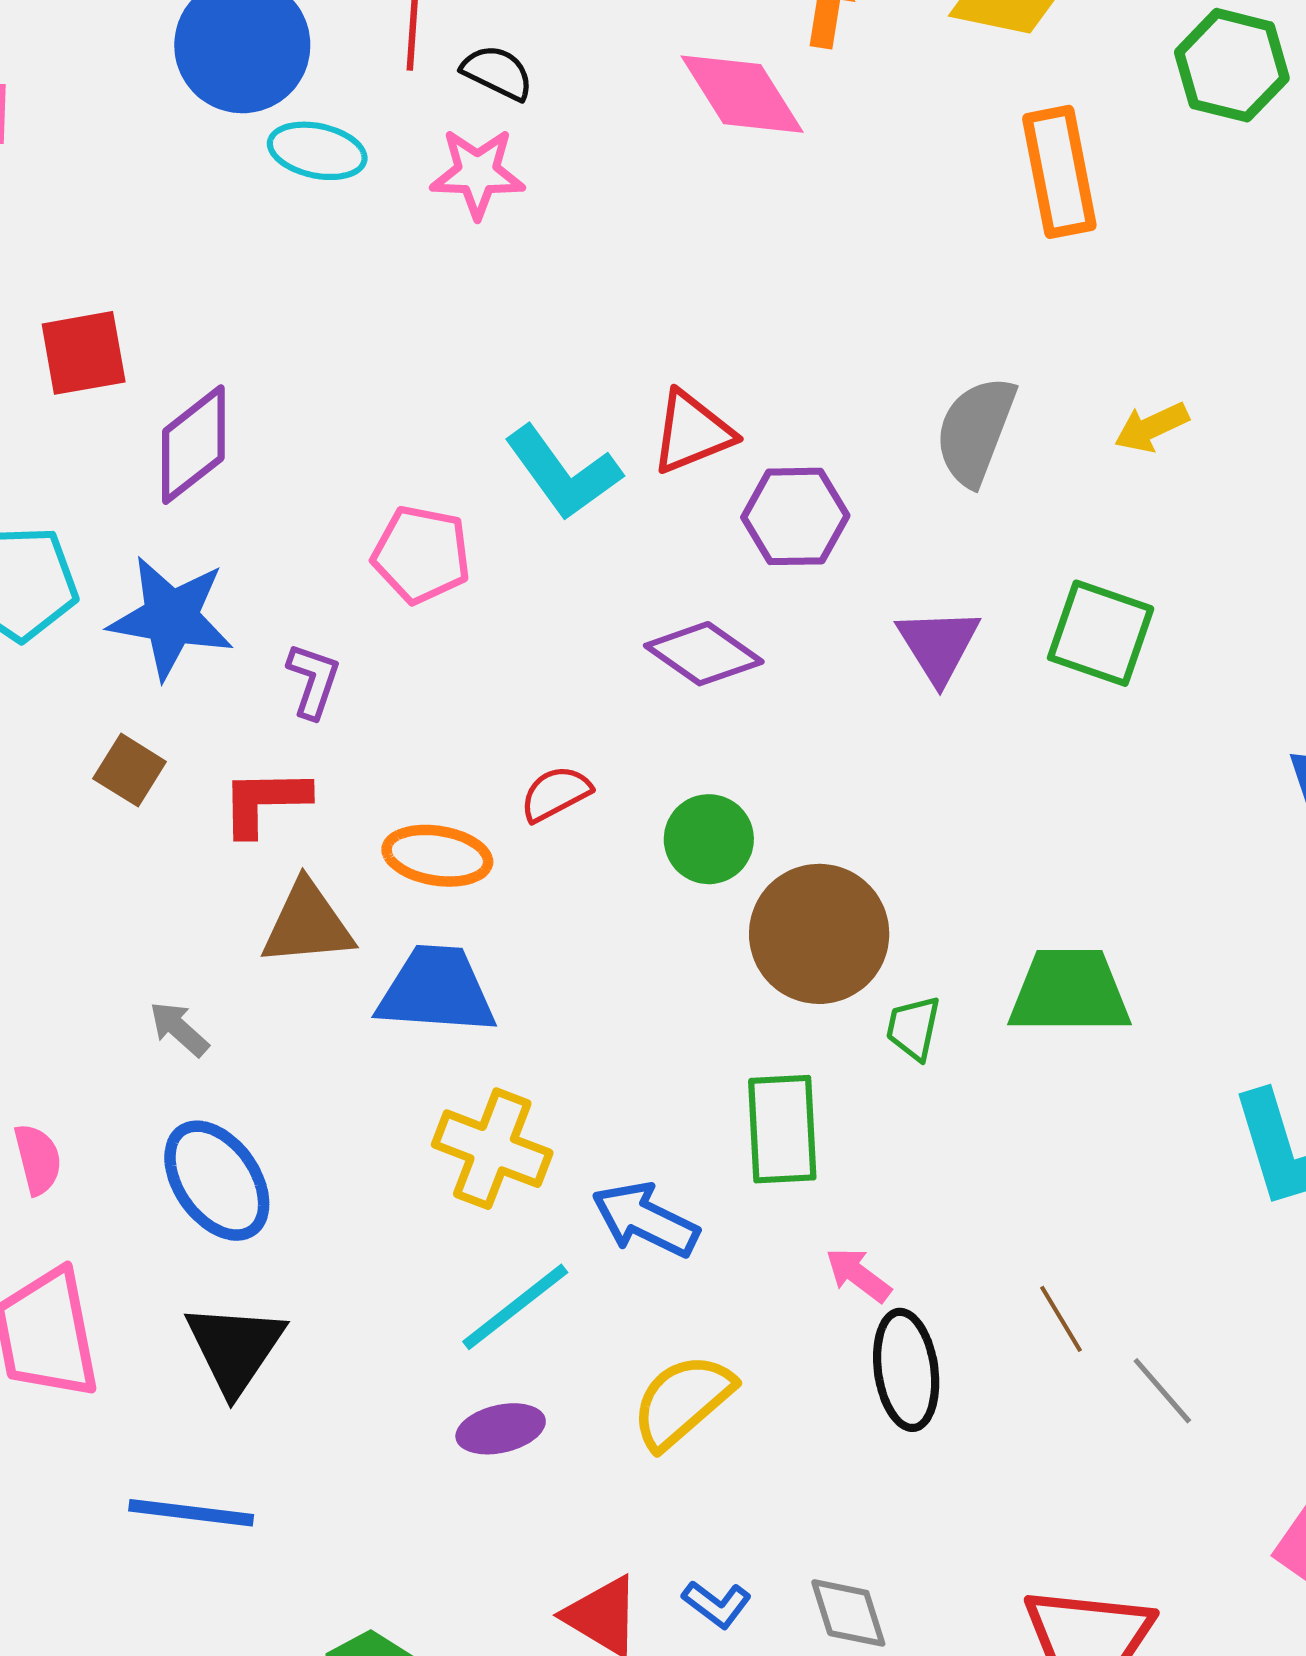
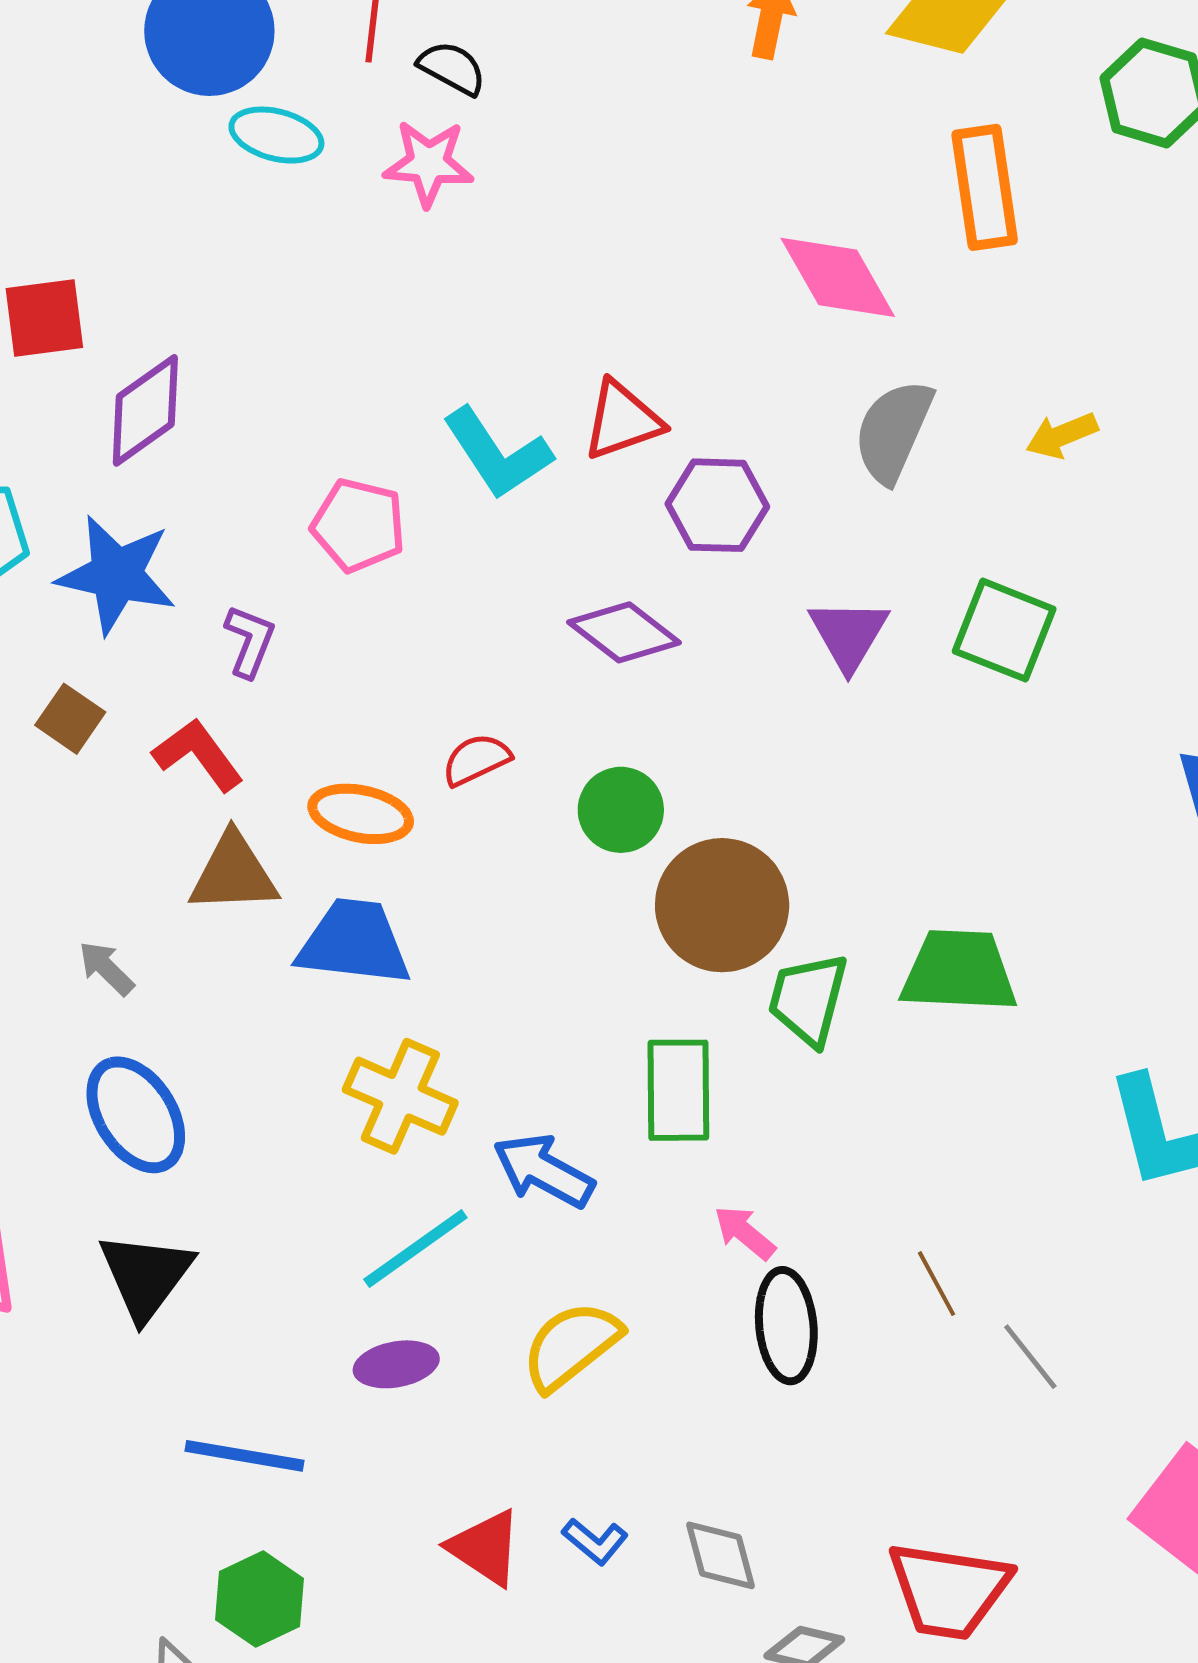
pink diamond: (742, 94) -> (838, 277), moved
red L-shape: (265, 802) -> (198, 755), turned 52
green trapezoid: (913, 1028) -> (808, 999), size x1.5
blue line: (191, 1513) -> (244, 1456), moved

